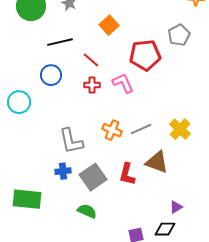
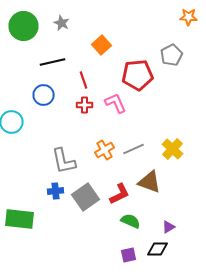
red line: (91, 60) -> (84, 80), turned 30
orange cross: (112, 130) -> (104, 150), turned 36
red L-shape: (127, 174) -> (120, 194), turned -130
green semicircle: (87, 211) -> (130, 221), moved

